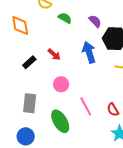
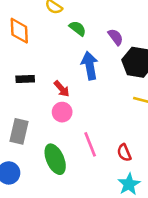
blue arrow: (89, 52) -> (90, 66), moved
red arrow: (54, 54) -> (62, 89), moved
black rectangle: (29, 62) -> (25, 79), turned 32

